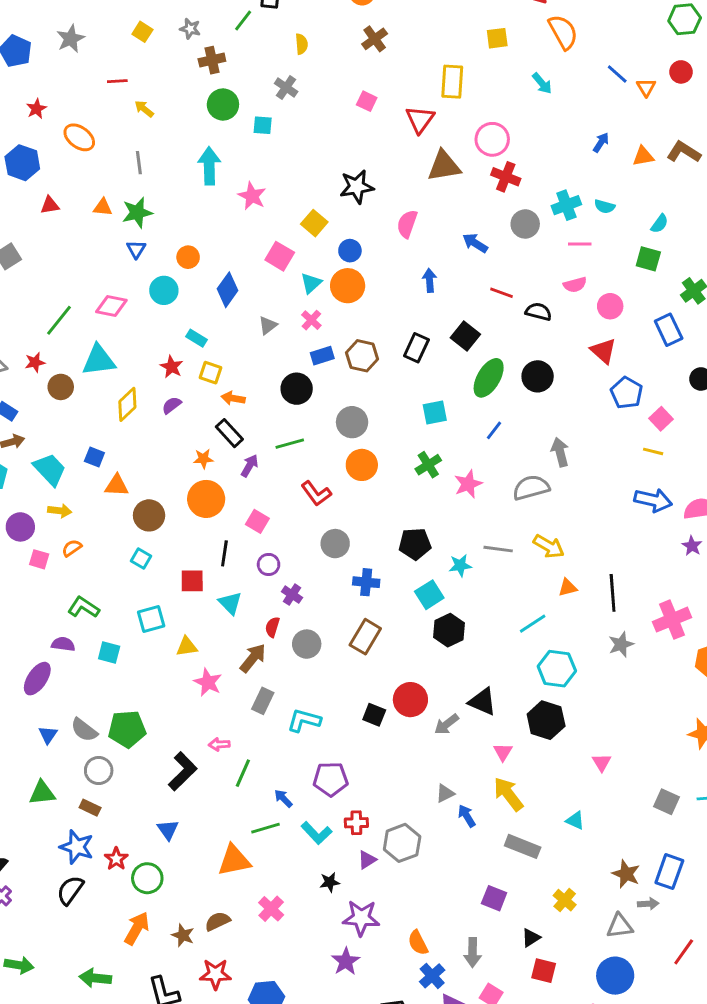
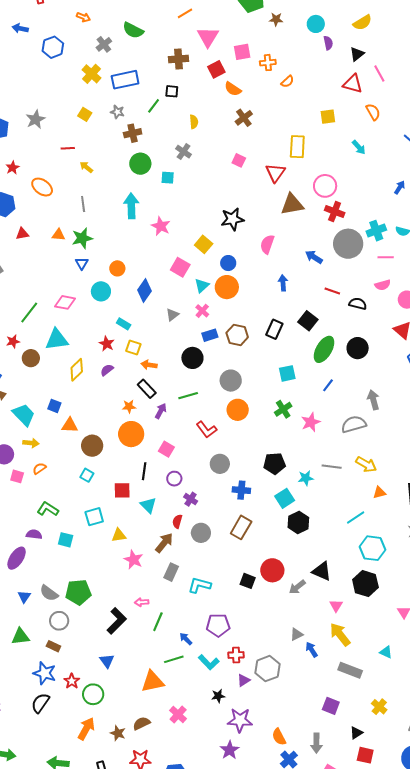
orange semicircle: (563, 32) -> (373, 112), size x0.7
gray circle: (525, 224) -> (348, 244), size x1.5

